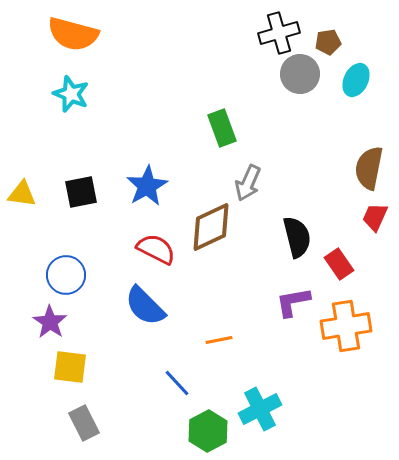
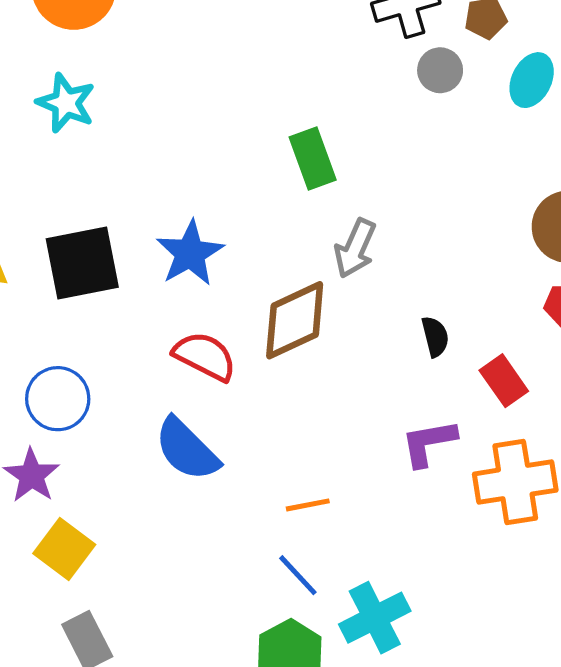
gray circle: (300, 74) -> (440, 70), size x0.7
black square: (81, 192) -> (82, 263), size x1.4
black semicircle: (297, 237) -> (435, 337), size x0.6
yellow square: (70, 367) -> (64, 549), turned 30
blue line: (177, 383) -> (298, 575), moved

